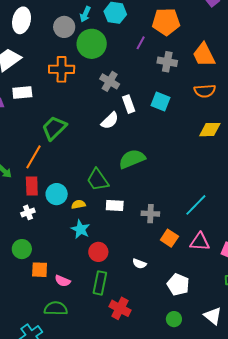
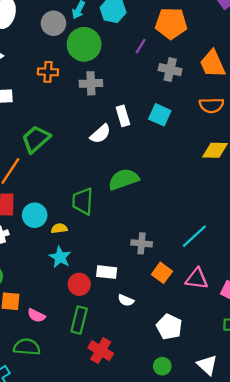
orange cross: (62, 69) -> (48, 72), size x0.7
gray cross: (110, 81) -> (91, 83), moved, turned -36
green trapezoid: (98, 180) -> (83, 201), turned 35
white rectangle: (115, 205) -> (107, 272), moved

